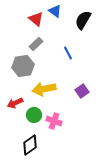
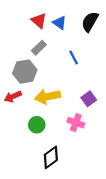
blue triangle: (55, 11) -> (60, 23), moved
red arrow: (15, 103) -> (13, 97), moved
pink cross: (54, 121) -> (76, 123), moved
black diamond: (30, 145) -> (51, 157), moved

